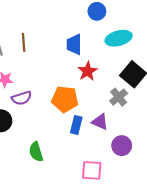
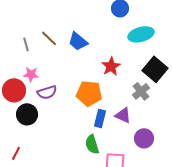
brown line: (24, 42) -> (49, 38), turned -42
blue trapezoid: (74, 44) -> (78, 41), moved, turned -50
green semicircle: (36, 152) -> (92, 144), moved

